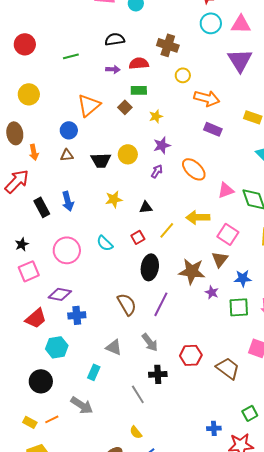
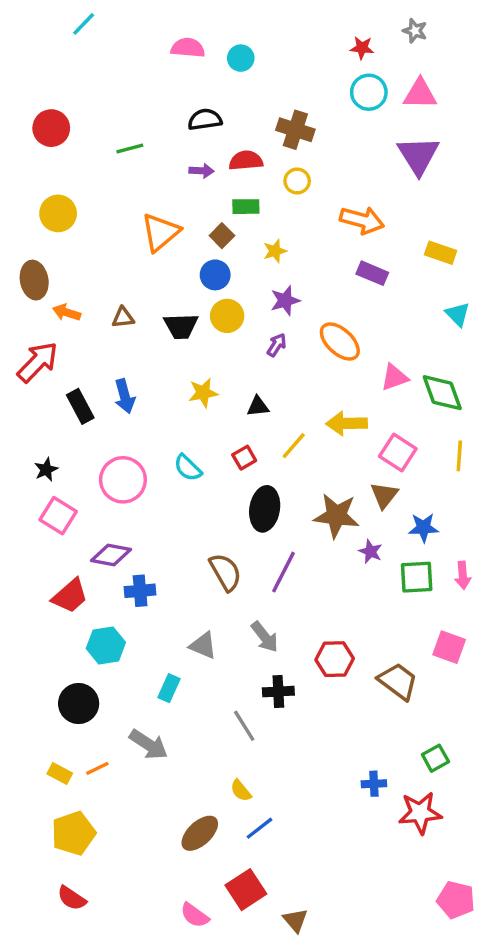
yellow circle: (183, 75) -> (297, 181), moved
blue circle: (69, 130) -> (215, 275), moved
orange arrow: (34, 152) -> (67, 312), turned 119
pink square: (29, 271) -> (58, 516), turned -35

